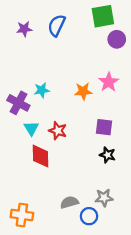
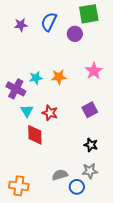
purple circle: (117, 39) -> (75, 34), moved
orange star: (83, 91) -> (59, 77), moved
purple square: (104, 127) -> (90, 110), turned -35
black star: (107, 155) -> (91, 145), moved

